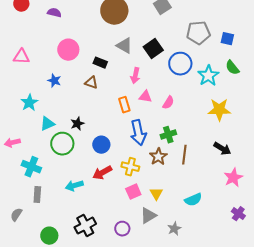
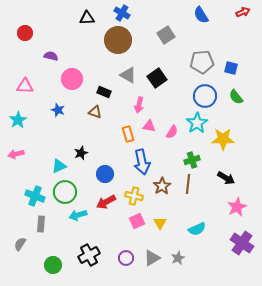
purple semicircle: (54, 13) -> (51, 56), moved
blue circle: (180, 64) -> (205, 96), moved
cyan star: (208, 76) -> (197, 123), moved
cyan star: (29, 103) -> (18, 120), moved
cyan triangle: (47, 124) -> (59, 166), moved
green cross: (168, 135) -> (192, 160), moved
pink arrow: (12, 143) -> (16, 154), moved
green circle: (62, 144) -> (65, 192), moved
purple cross: (238, 214) -> (242, 243), size x1.6
gray triangle: (148, 216) -> (152, 258), moved

